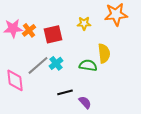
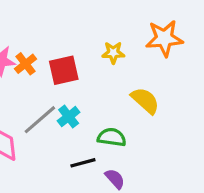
yellow semicircle: (104, 53) -> (145, 101), turned -42
green semicircle: (88, 65) -> (112, 137), moved

